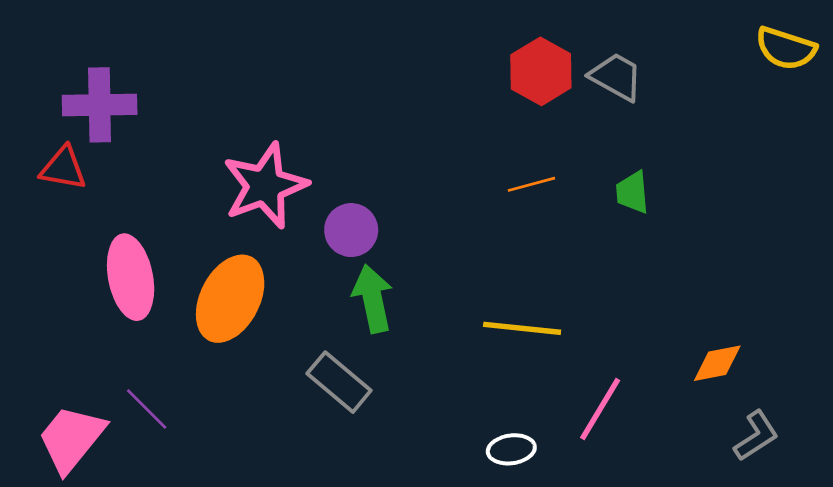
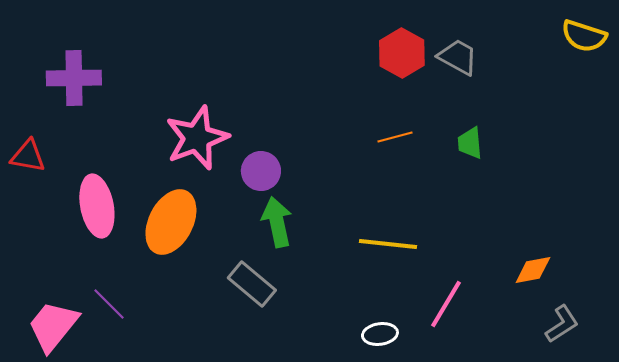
red triangle: (63, 168) -> (28, 156), moved

